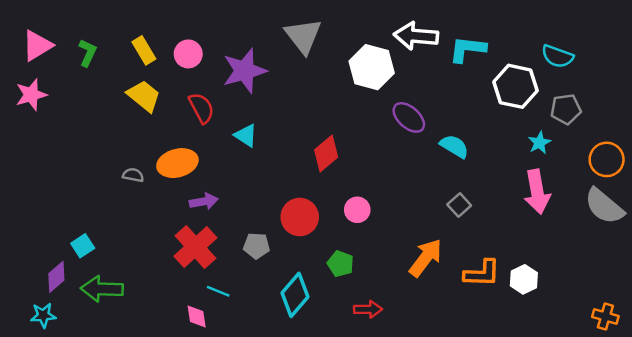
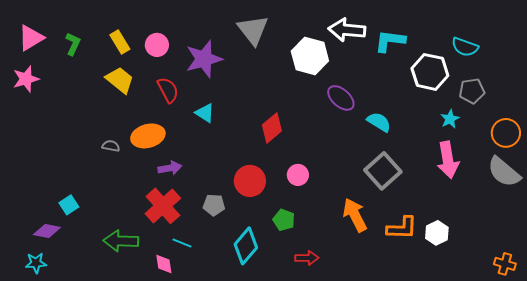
gray square: (459, 205) -> (383, 171), size x1.8
orange arrow: (426, 258) -> (355, 215), turned -64
purple diamond: (56, 277) -> (47, 231), turned 52
green arrow: (102, 289) -> (121, 241), moved

